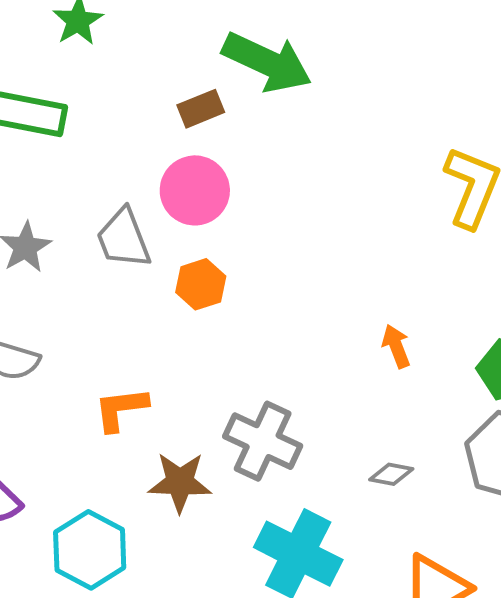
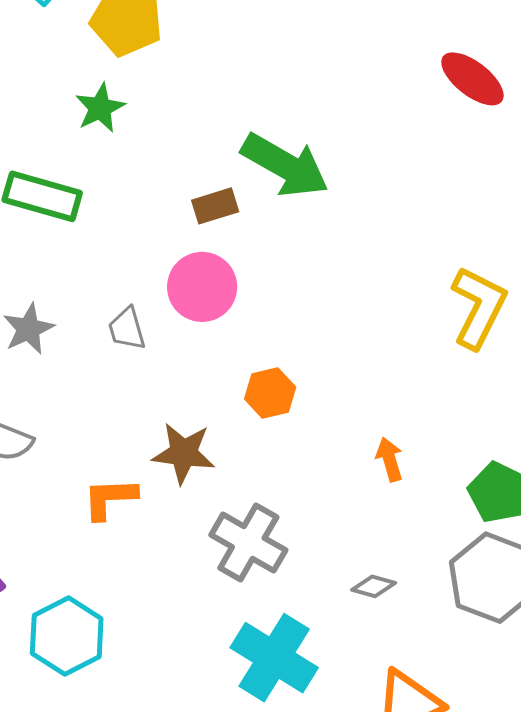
gray trapezoid: (123, 239) -> (127, 329), size x0.7
orange hexagon: (201, 284) -> (270, 393), moved
brown star: (180, 482) -> (184, 453), moved

